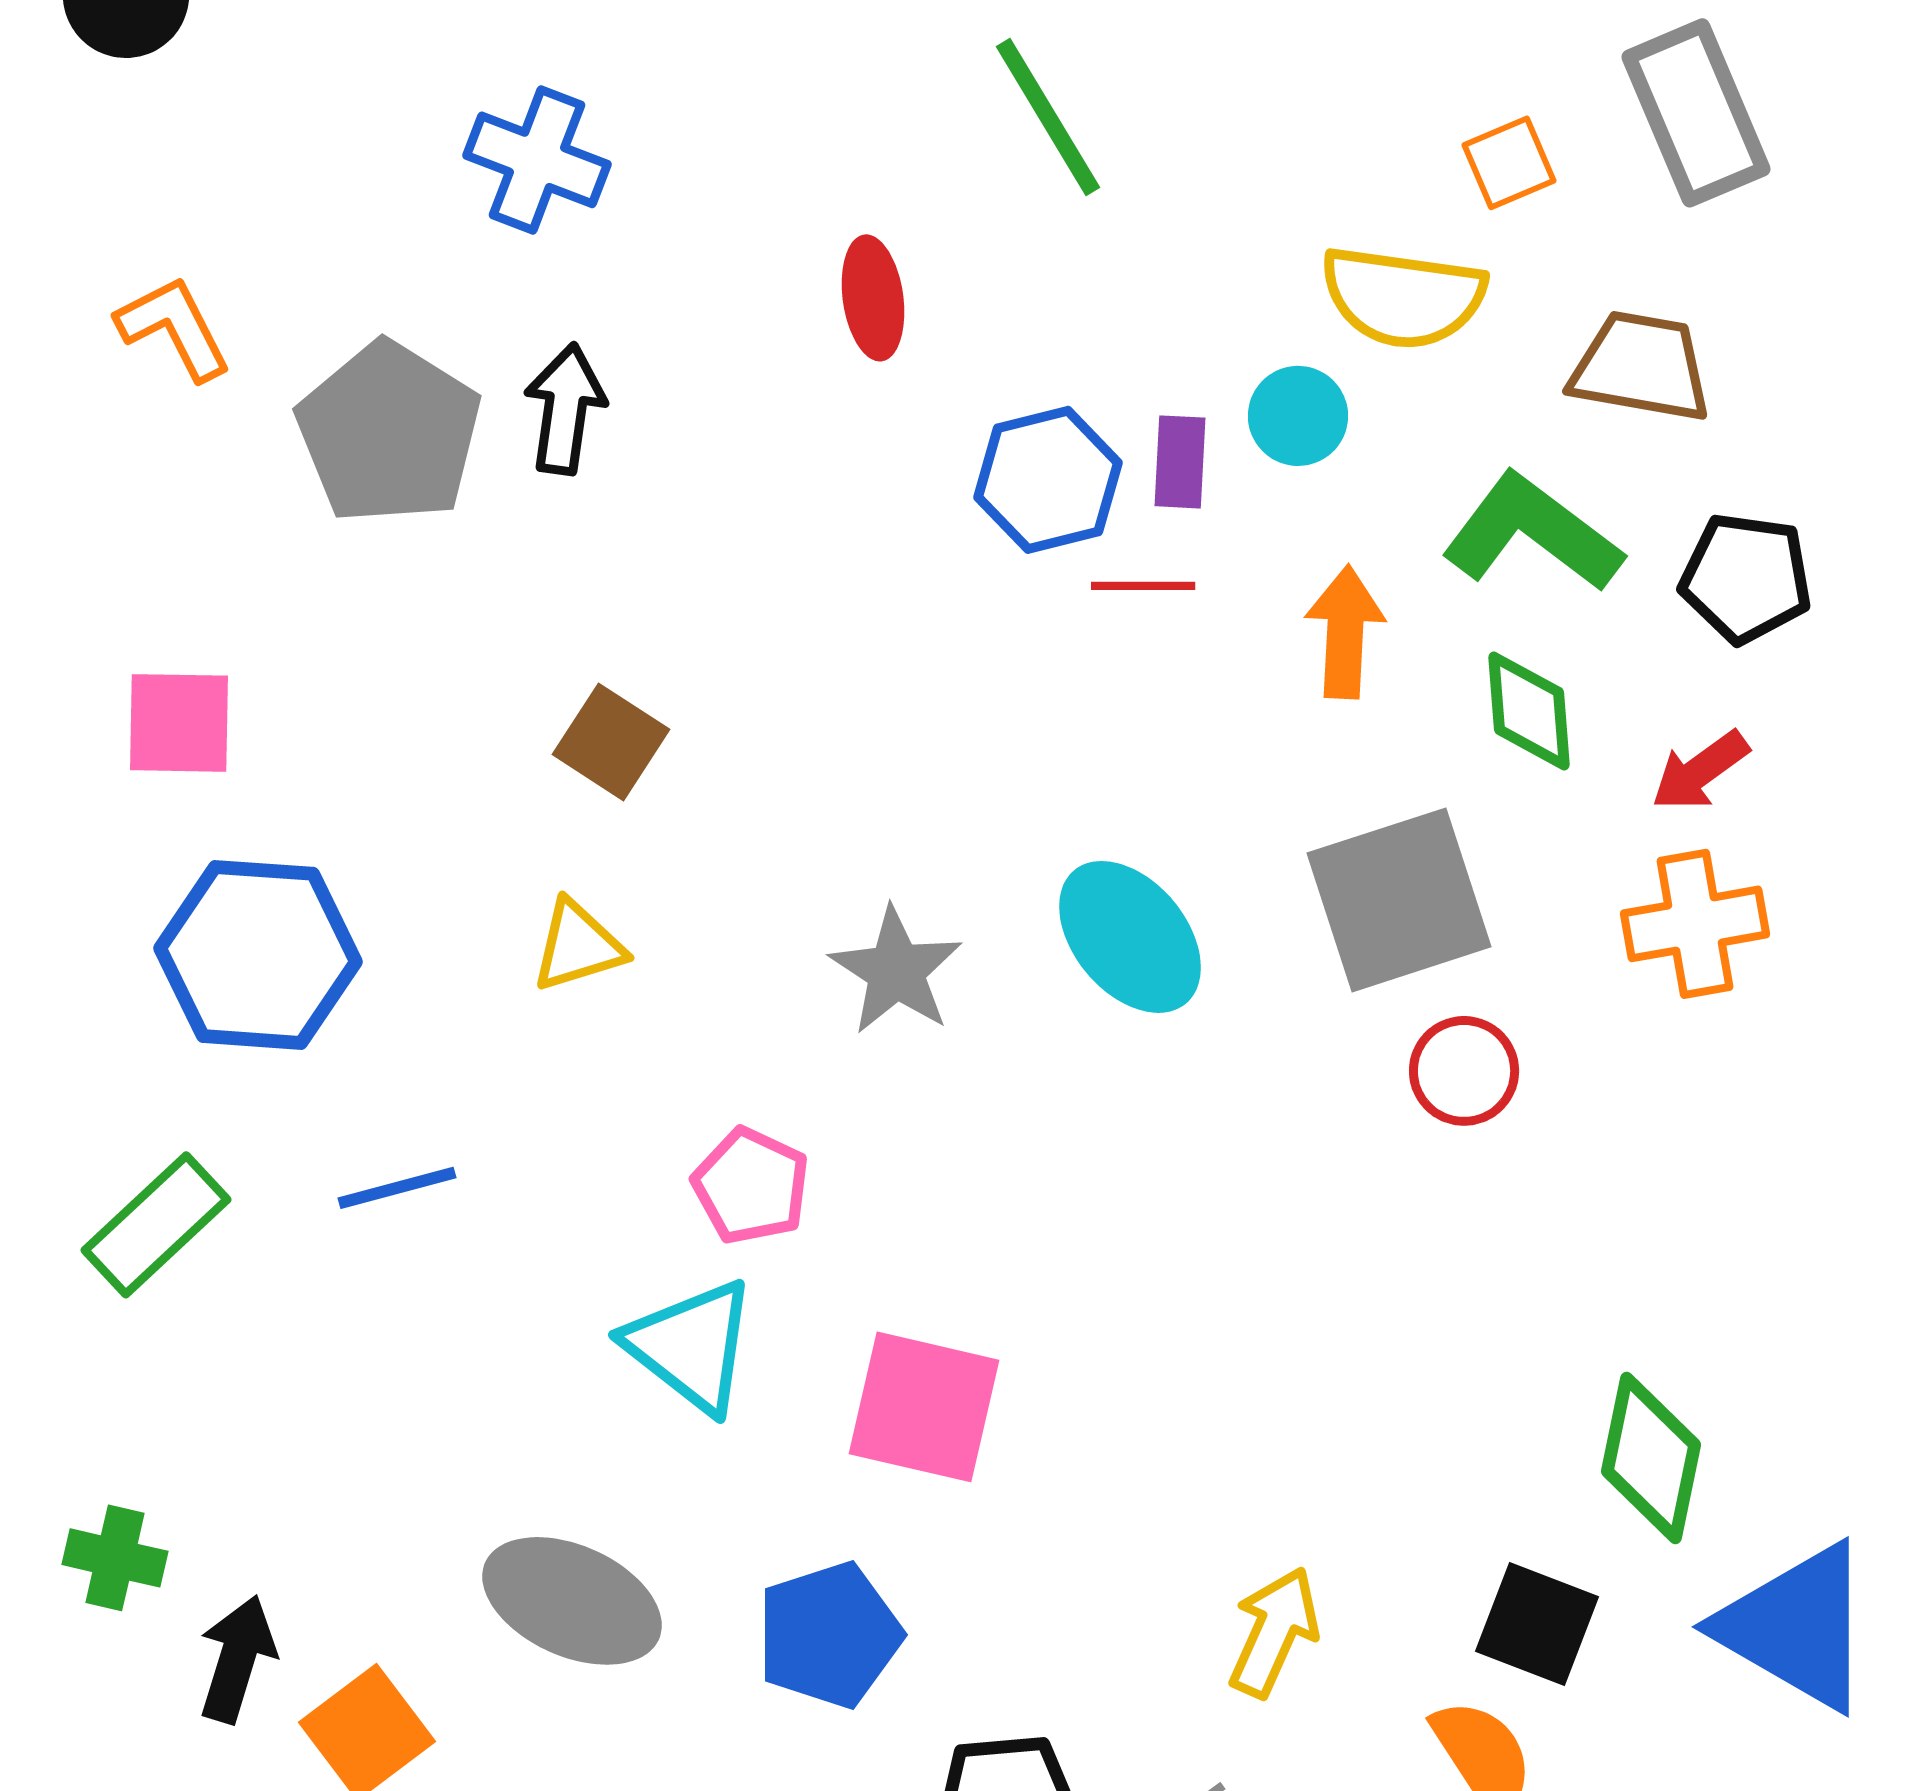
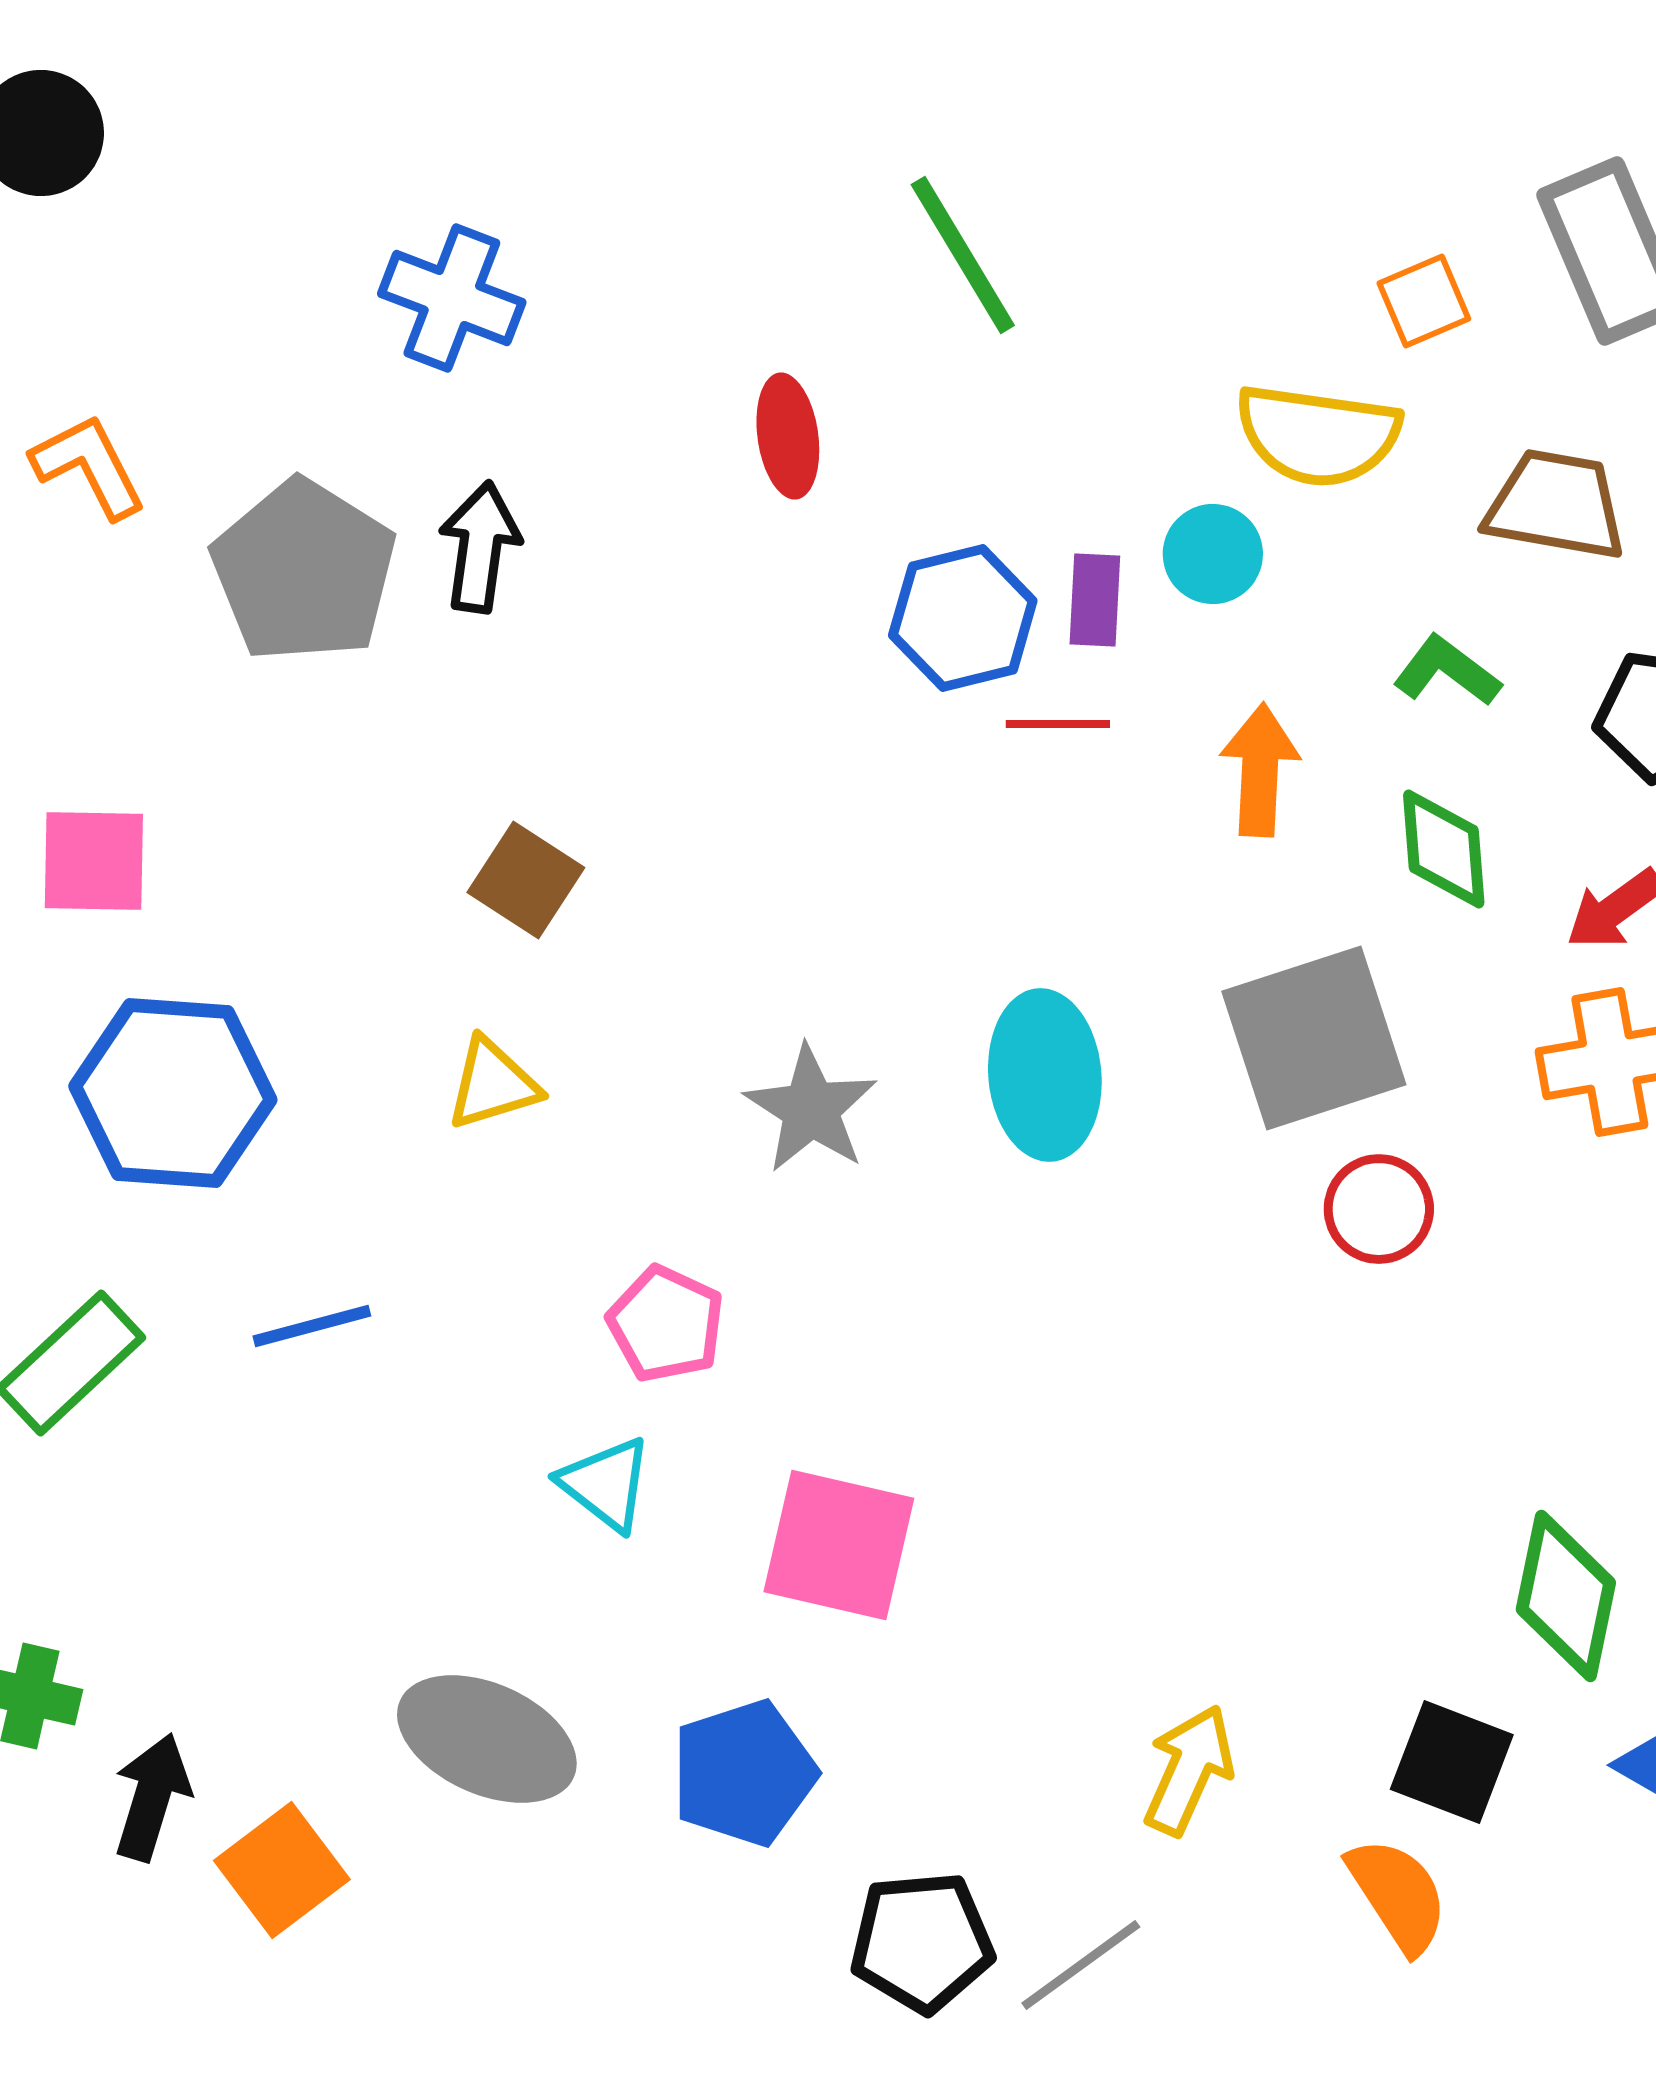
green L-shape: (1532, 533) -> (1447, 671), size x0.6
cyan ellipse: (1130, 937) -> (1045, 1075), turned 35
cyan triangle: (691, 1346) -> (606, 1484), size x0.7

